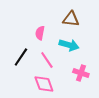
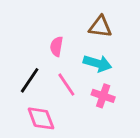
pink cross: (81, 73) -> (103, 96), moved
pink diamond: (44, 84) -> (41, 118), moved

